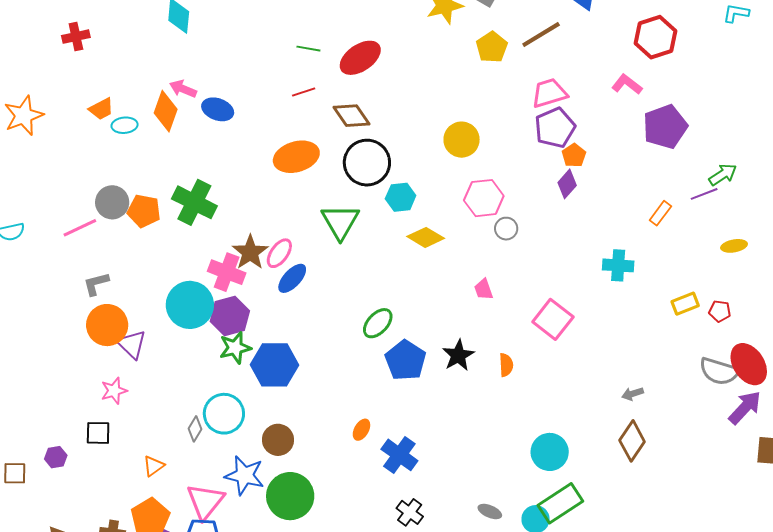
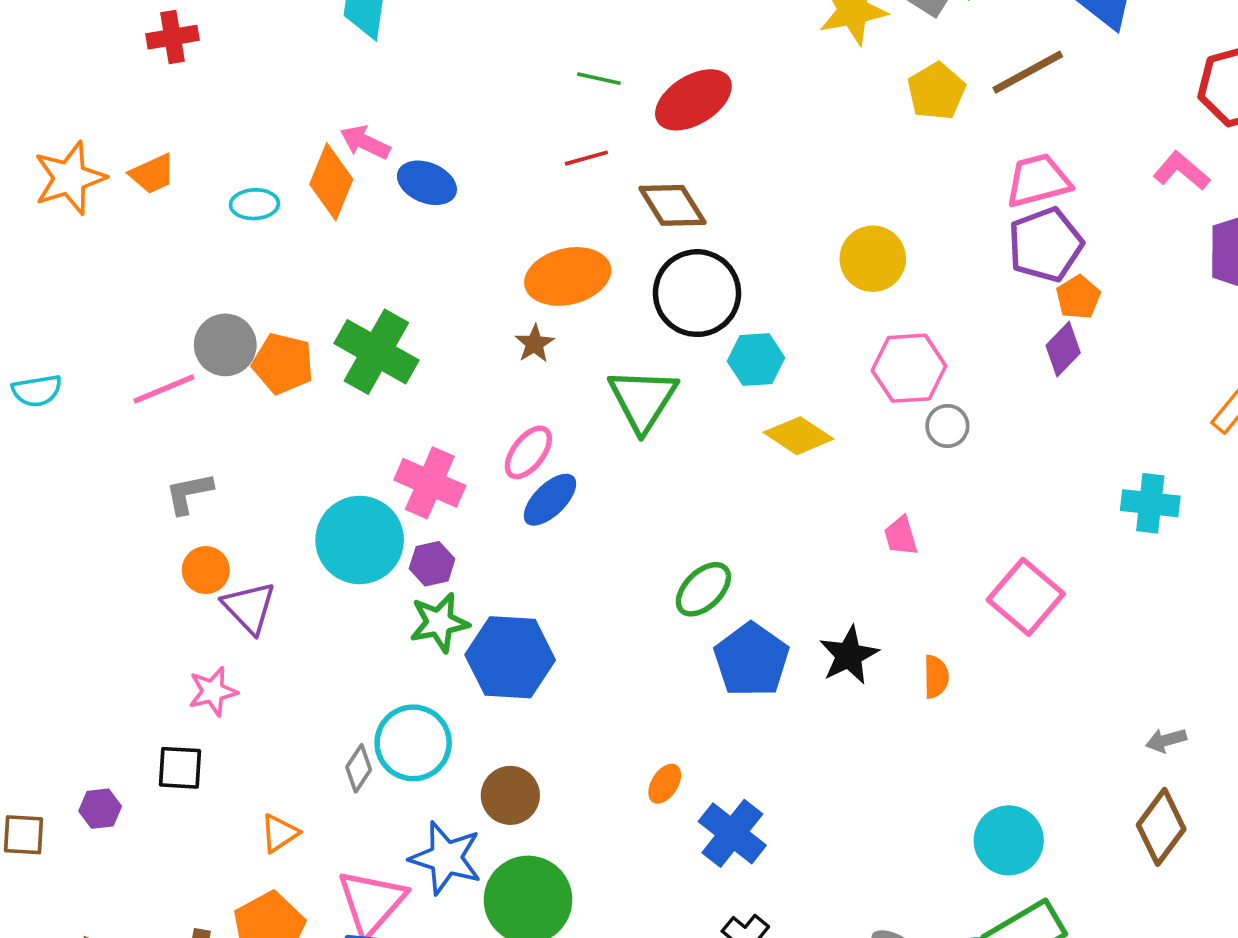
orange trapezoid: (101, 109) -> (152, 174), moved
brown star: (250, 252) -> (535, 344), moved, size x0.6
purple hexagon: (230, 316) -> (432, 564), size x0.6
orange circle: (107, 325) -> (206, 570), size x0.6

